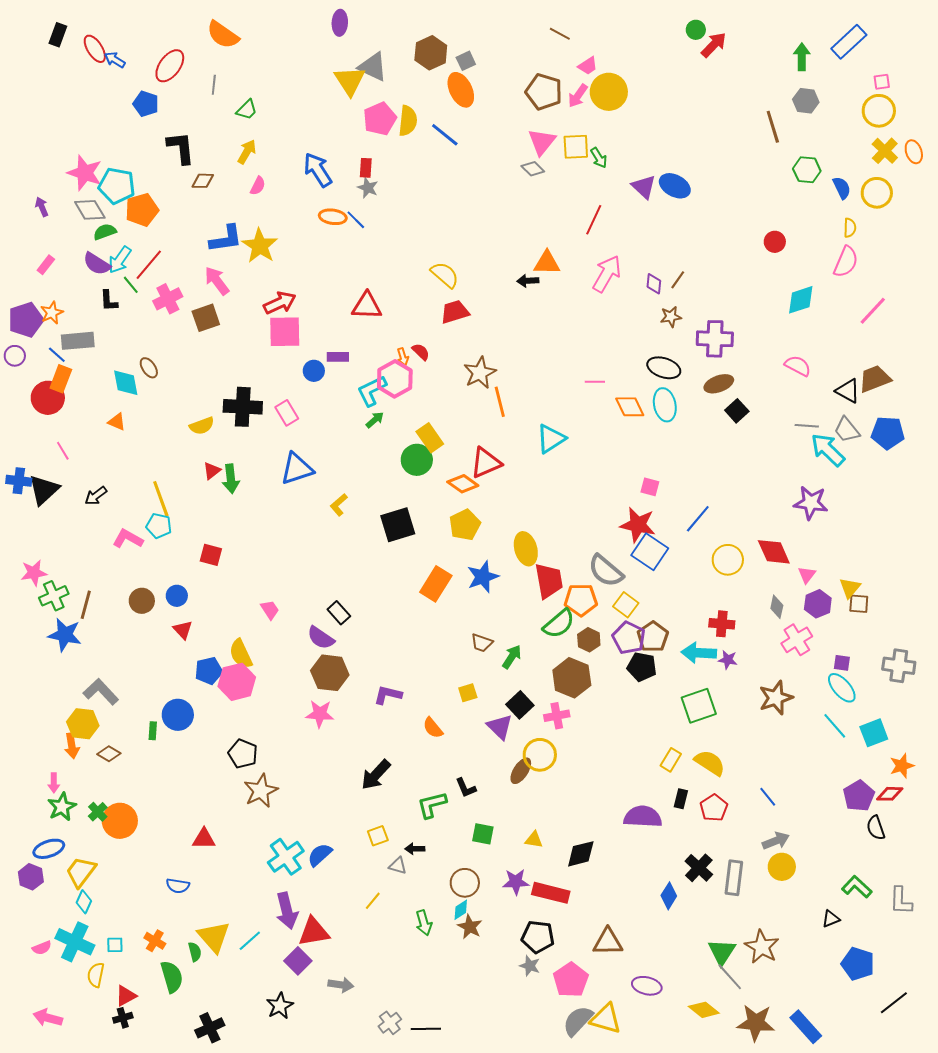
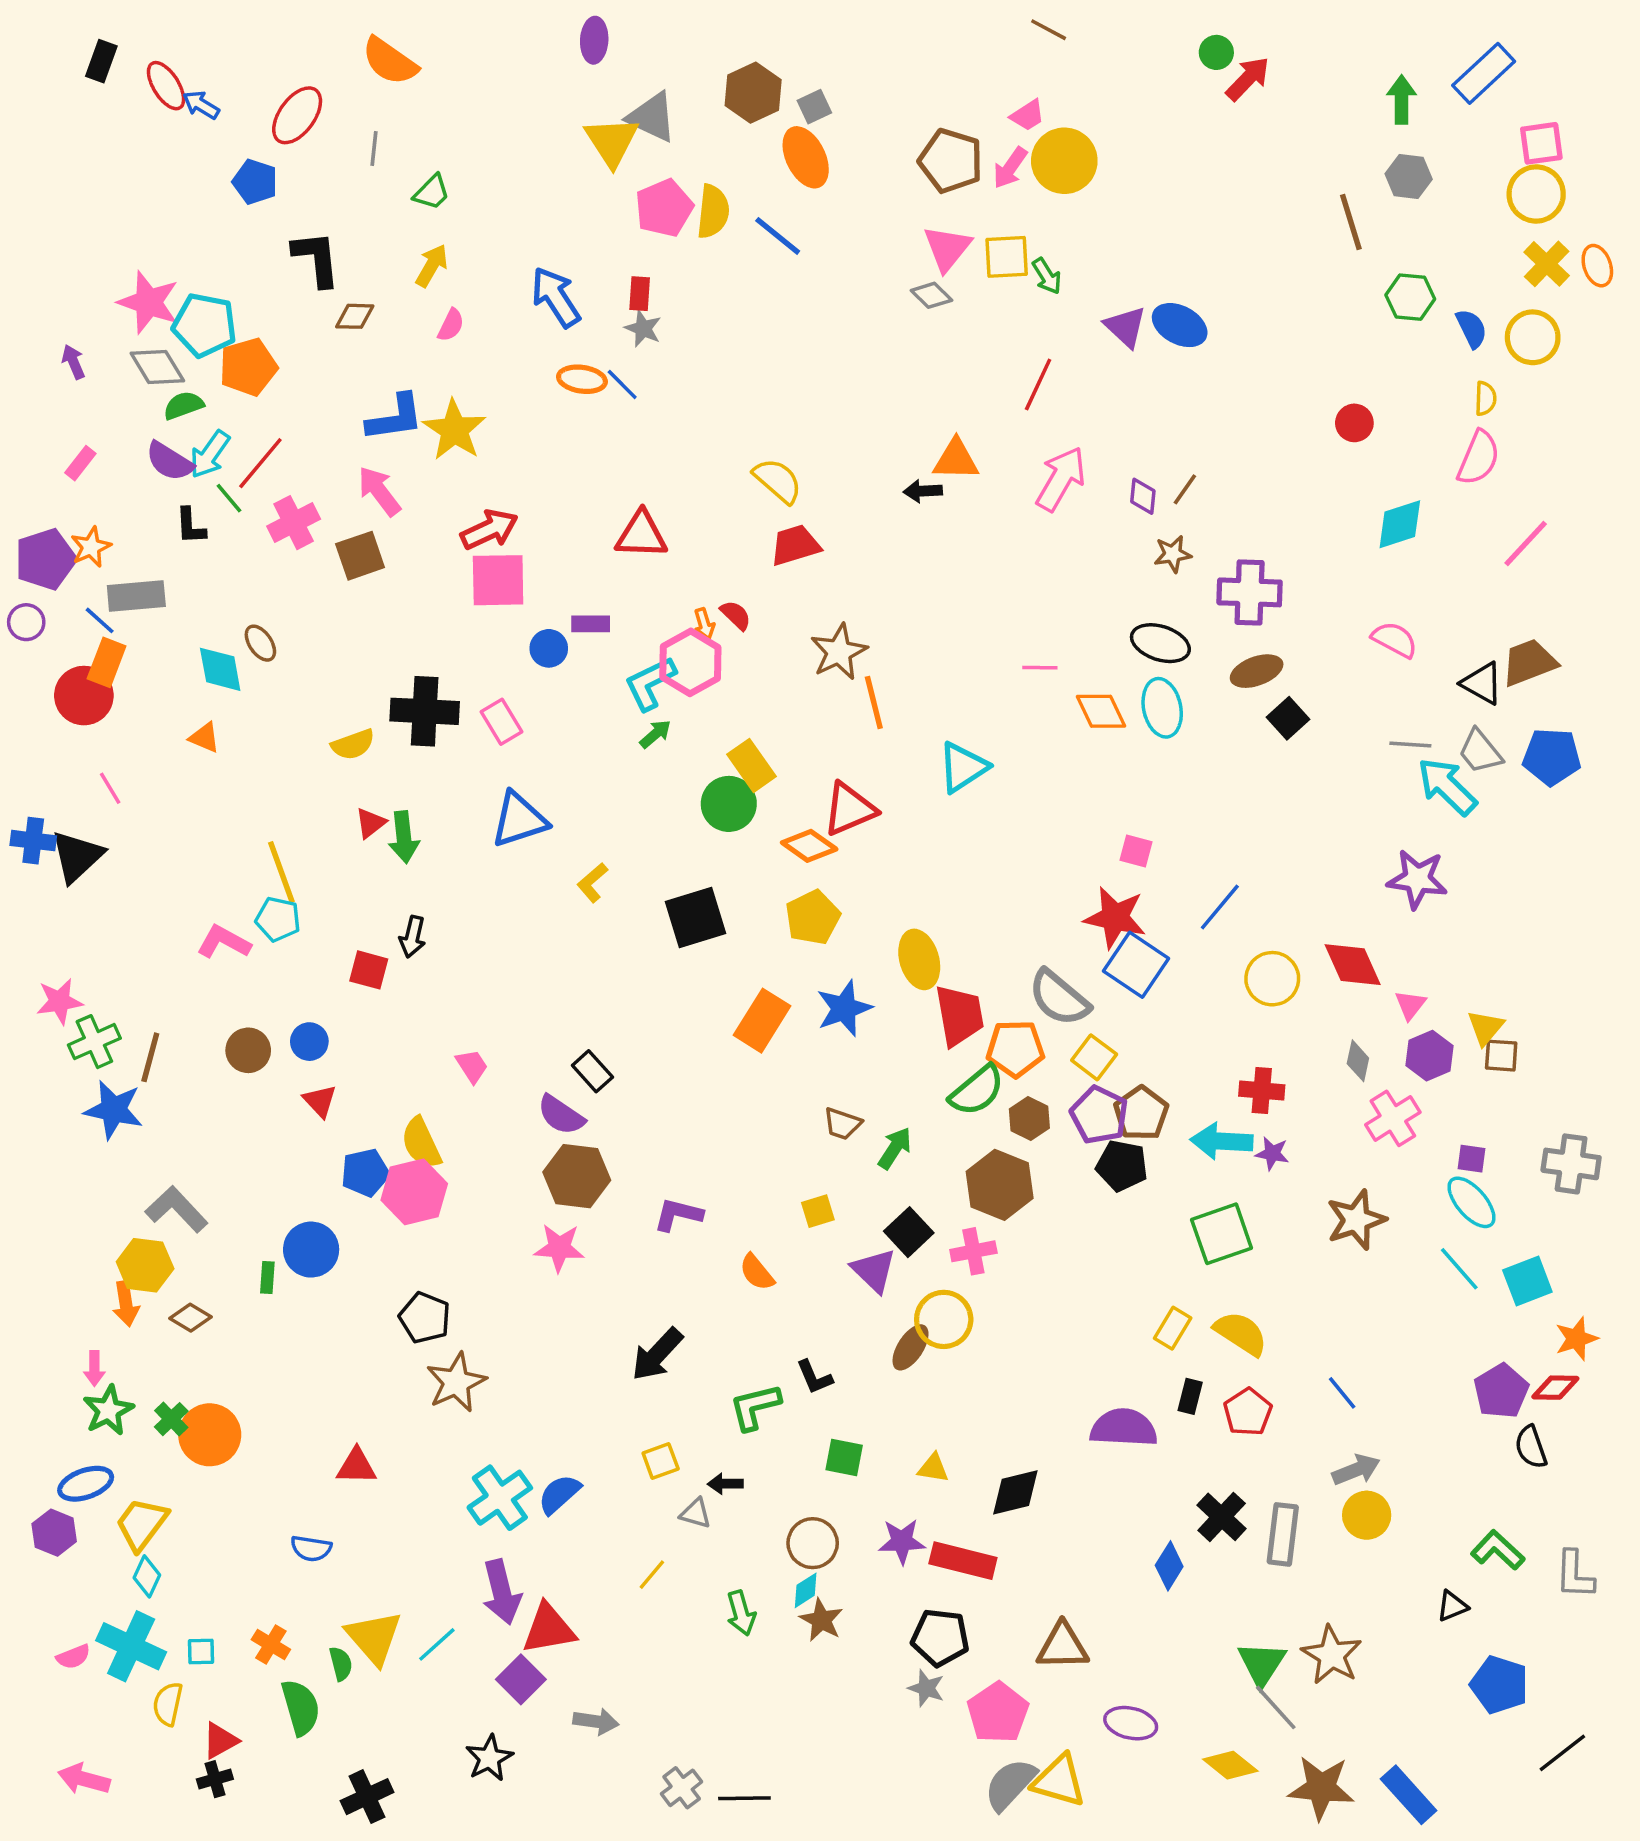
brown line: (560, 34) -> (1049, 30), moved
pink square: (882, 82) -> (1541, 143), size x1.5
black arrow: (96, 496) -> (412, 937), moved, turned -40

